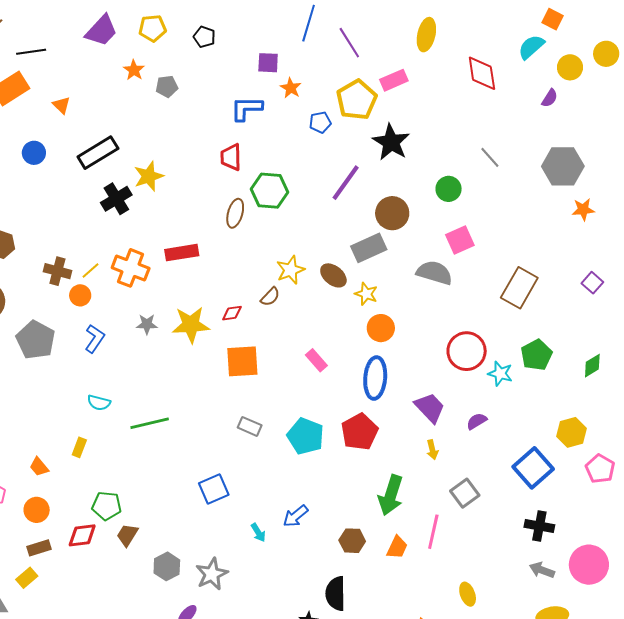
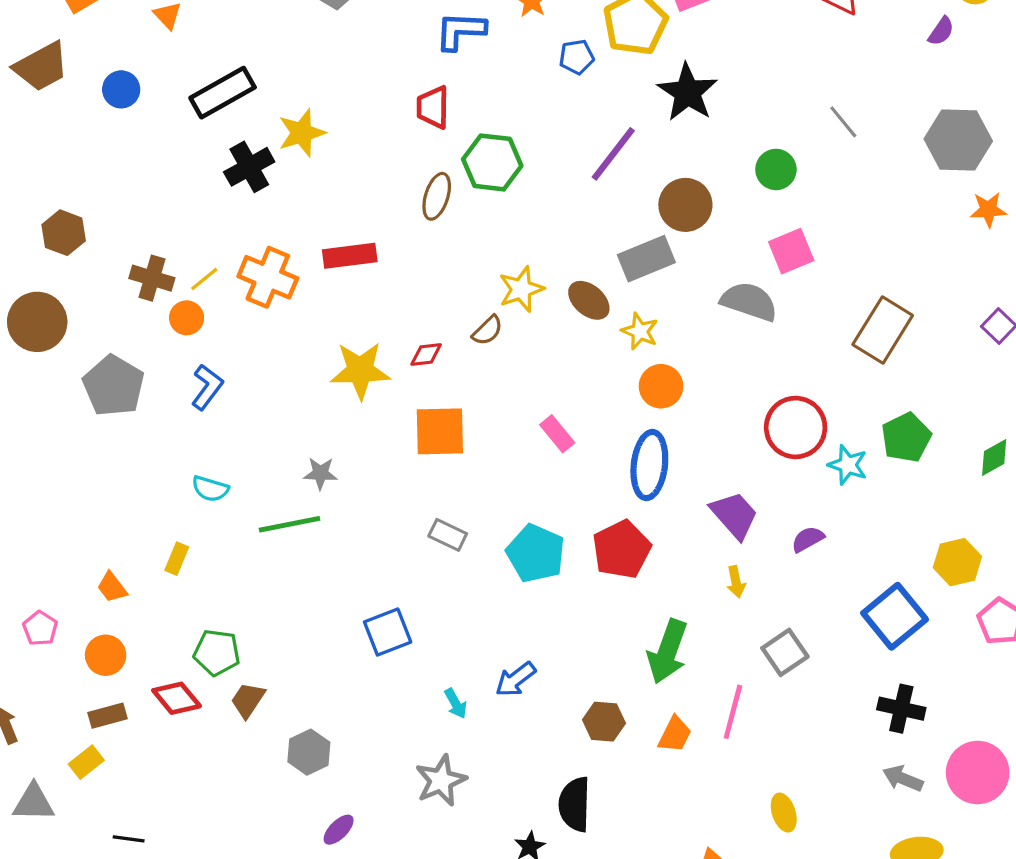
gray star: (147, 324) -> (320, 473), moved
red diamond: (82, 535) -> (177, 698), turned 56
gray star: (212, 574) -> (441, 781), moved

